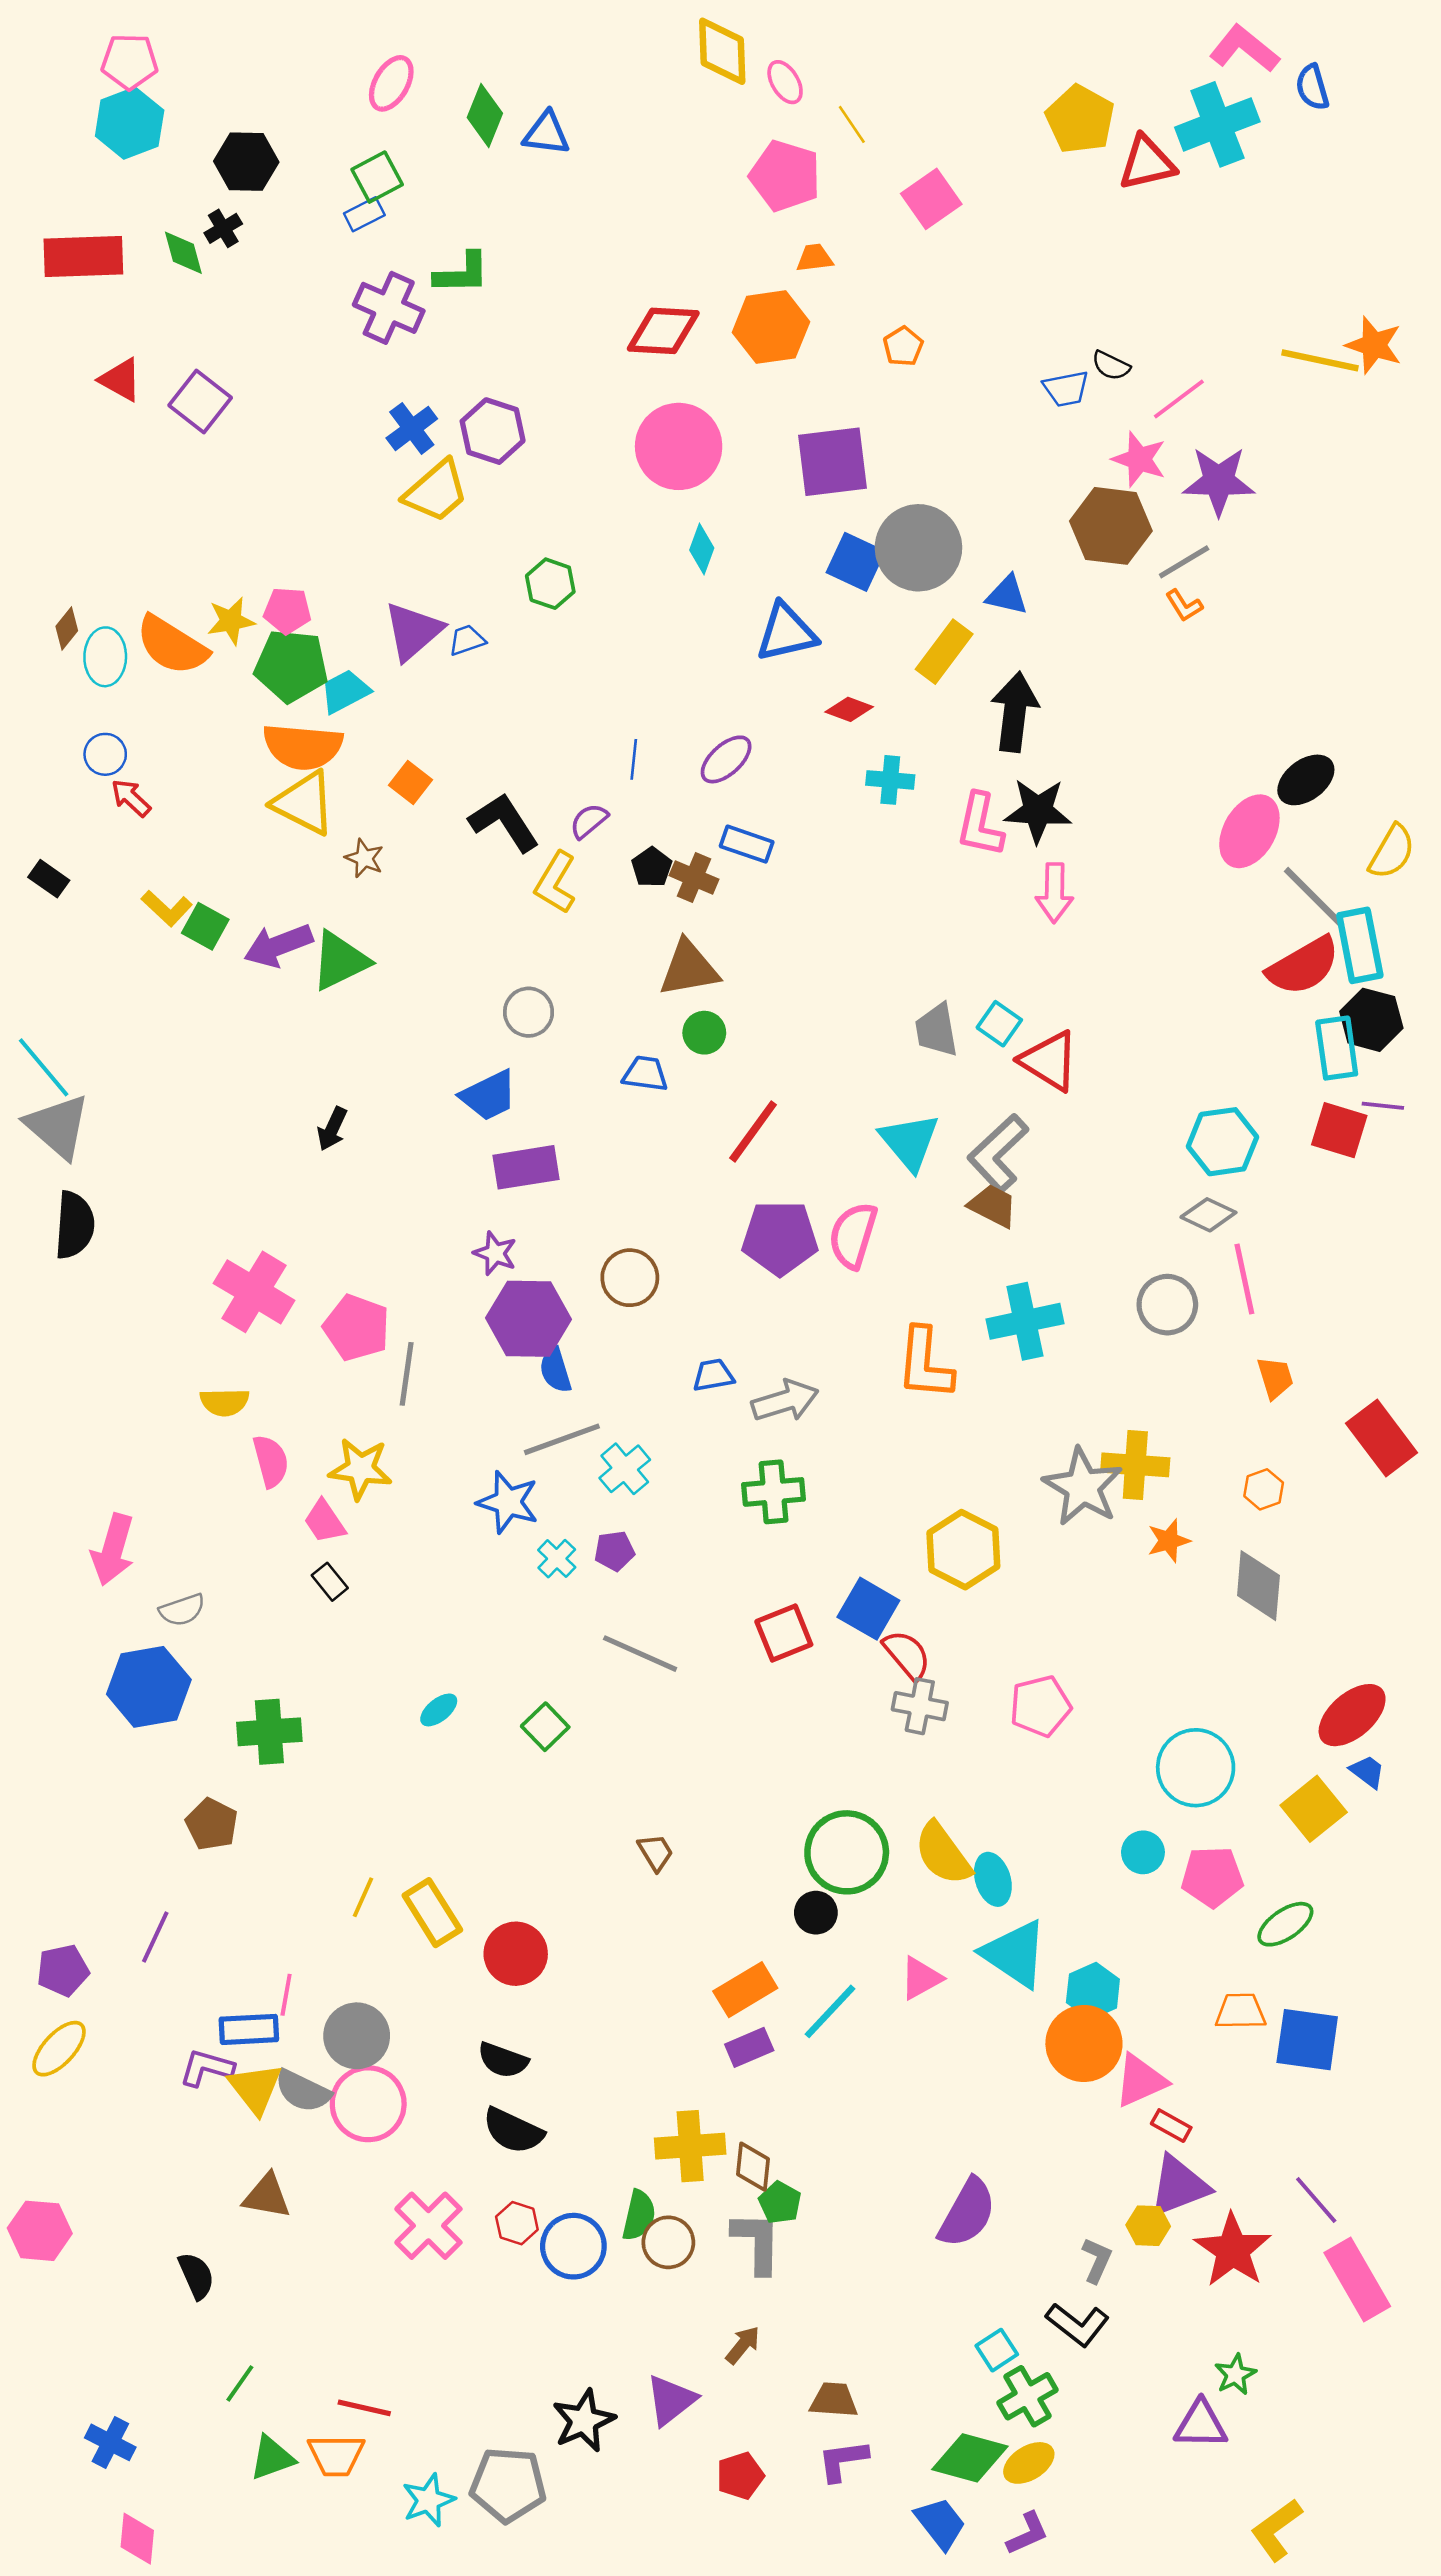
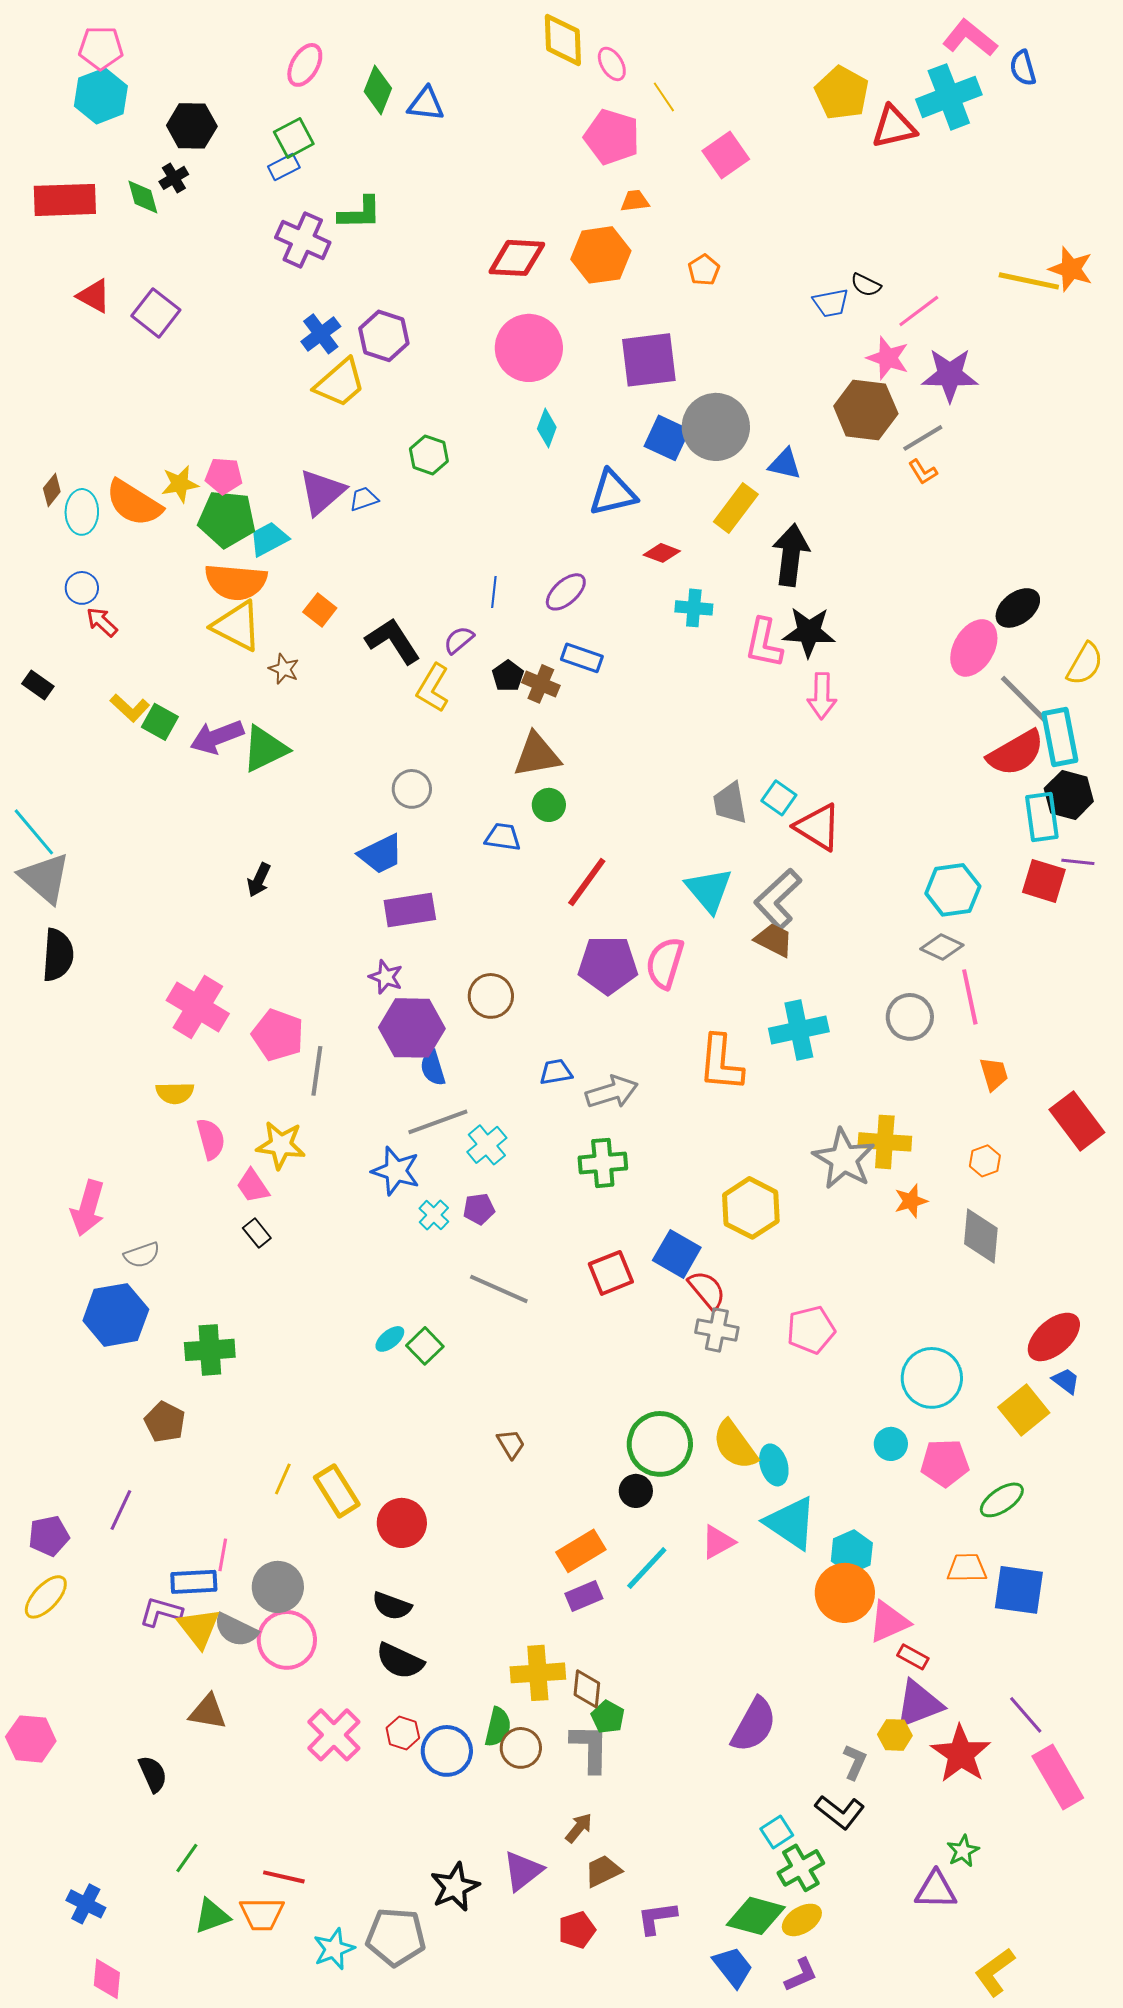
cyan ellipse: (439, 1710) -> (390, 1339), moved
brown trapezoid: (834, 2400) -> (603, 1871), moved, turned -30

